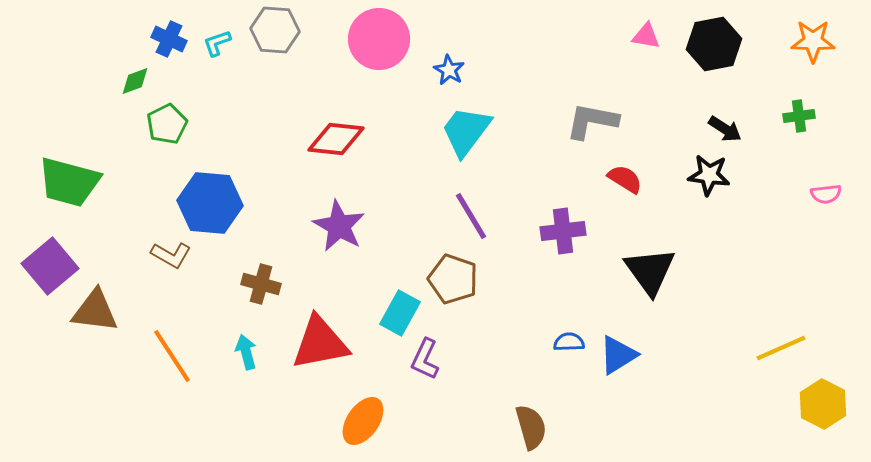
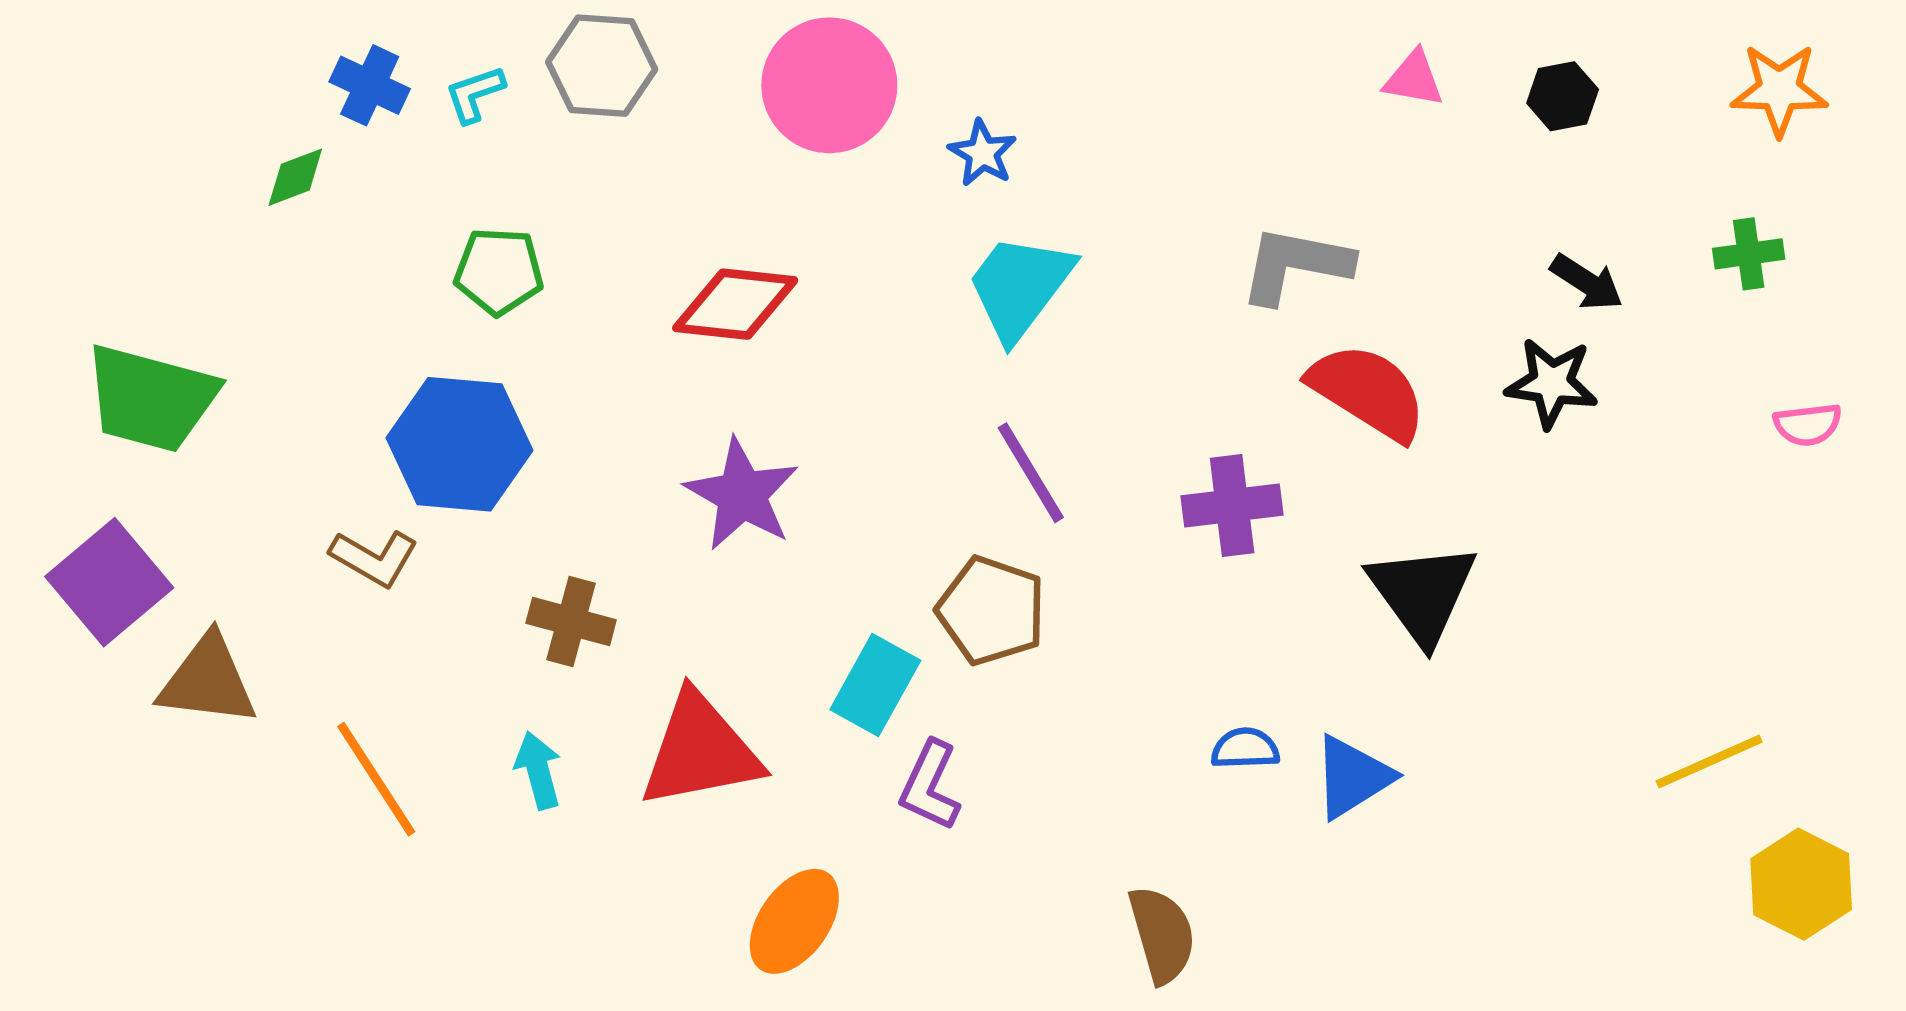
black hexagon: (714, 44) -> (1563, 96), size x0.6
green pentagon: (167, 124) -> (499, 271), moved, turned 30
red semicircle: (625, 179) -> (1368, 392), size x1.6

